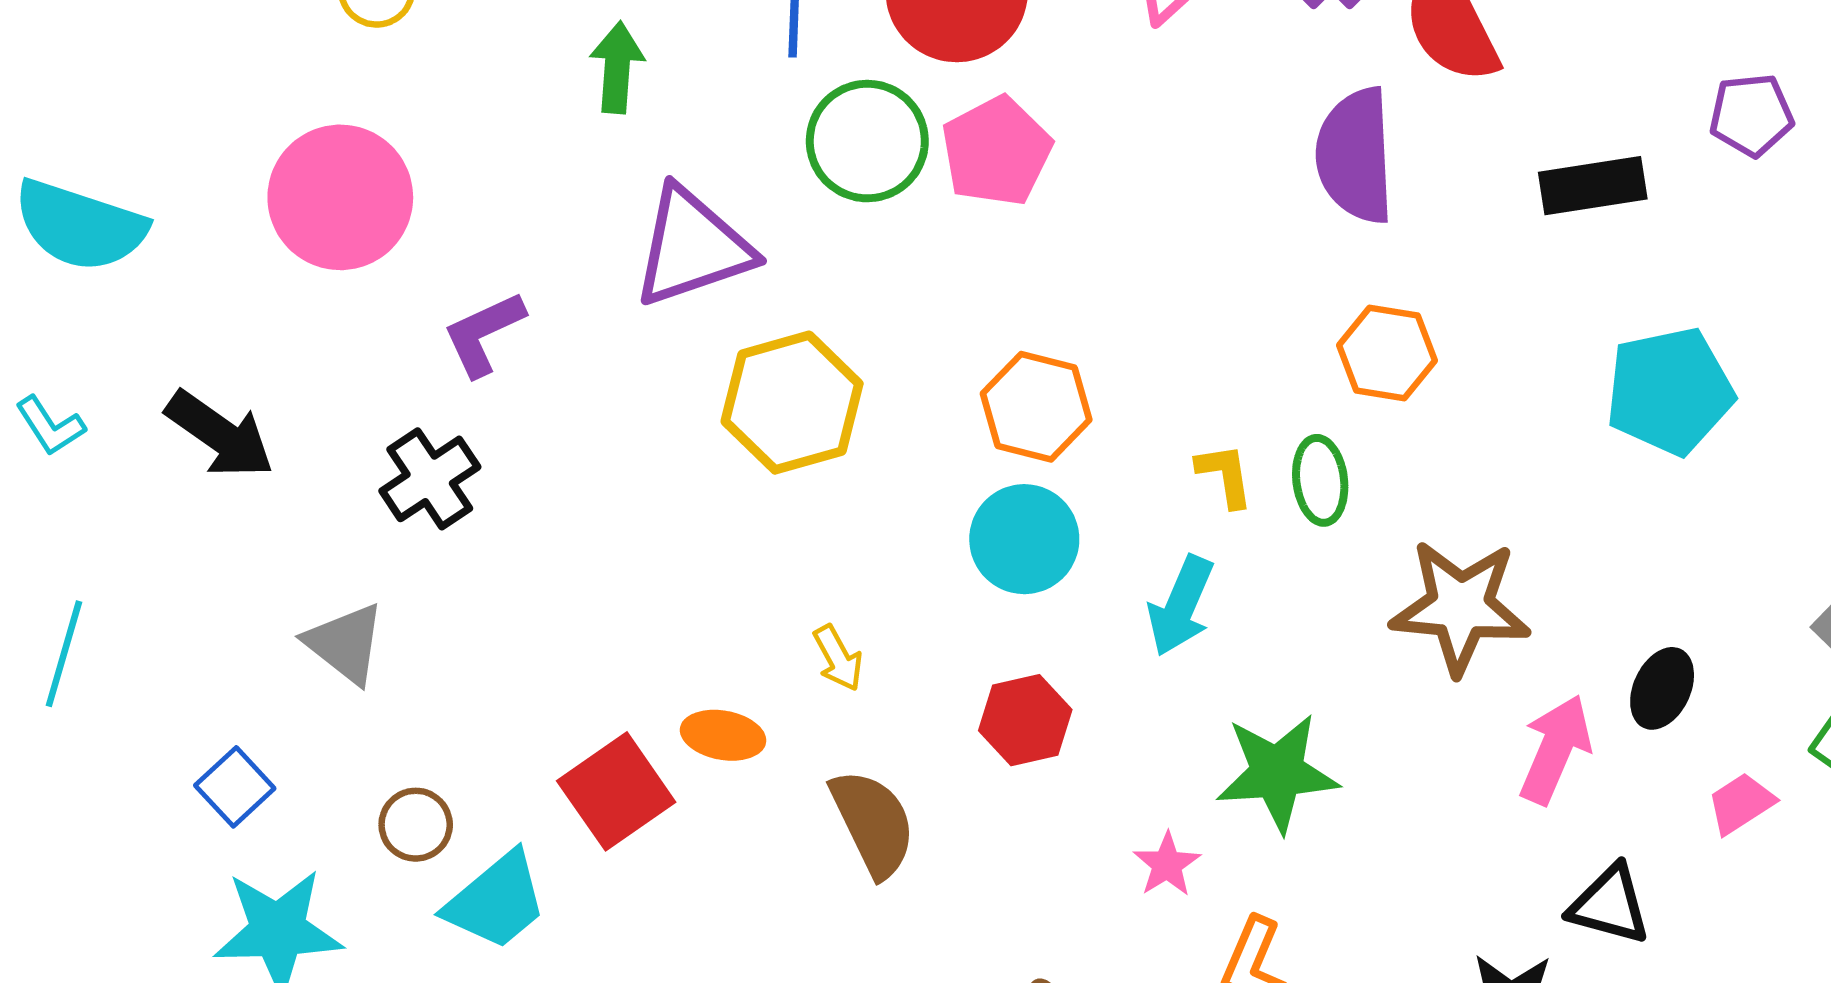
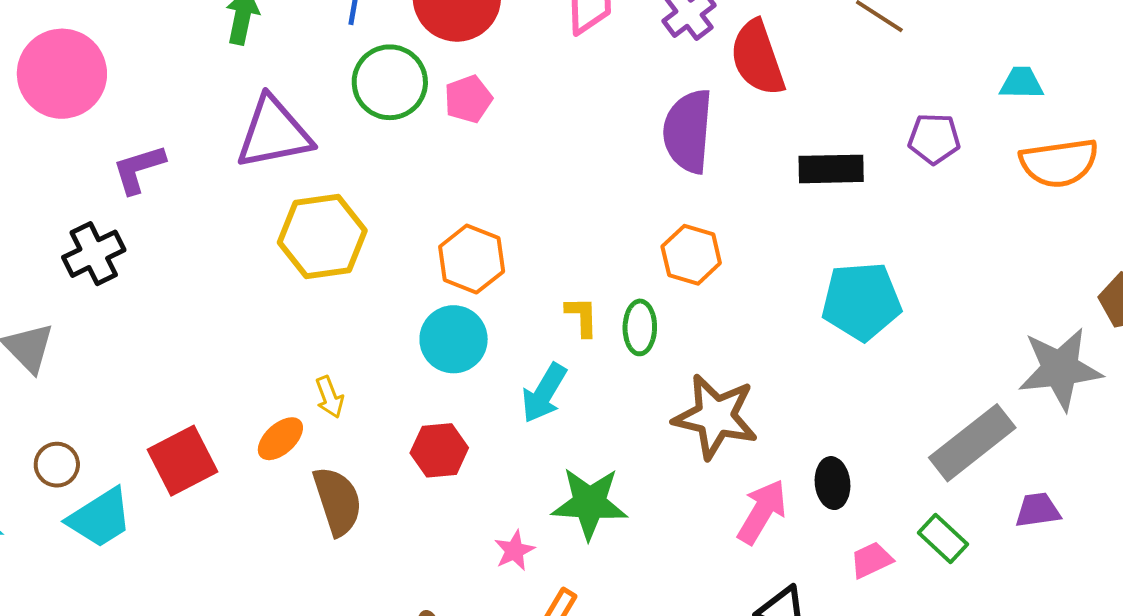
pink pentagon: (997, 151) -> (468, 99), size x0.7
black ellipse: (1662, 688) -> (833, 483), turned -39
orange ellipse: (723, 735) -> (280, 439), moved, turned -60

